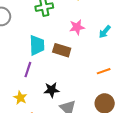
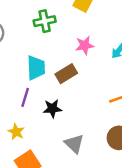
brown rectangle: (62, 50) -> (66, 74), turned -48
black star: (52, 90) -> (52, 109), moved

